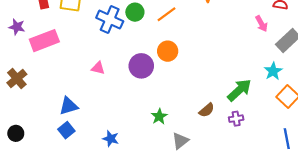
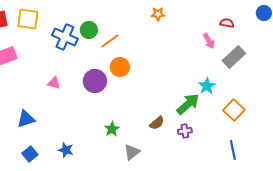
orange line: (167, 14) -> (110, 41), moved
cyan star: (273, 71) -> (207, 86), moved
blue square: (66, 130) -> (30, 154), moved

